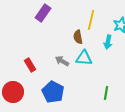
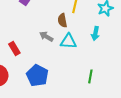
cyan arrow: (108, 42) -> (95, 33), moved
gray arrow: (62, 61) -> (46, 36), moved

